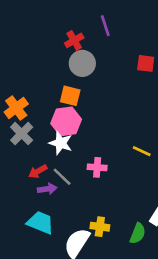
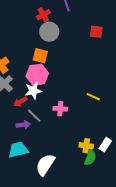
white star: (61, 143) -> (33, 91), turned -30
red arrow: (38, 171) -> (20, 102), moved
cyan trapezoid: (40, 223) -> (18, 150), turned -35
yellow cross: (100, 227) -> (86, 146), moved

